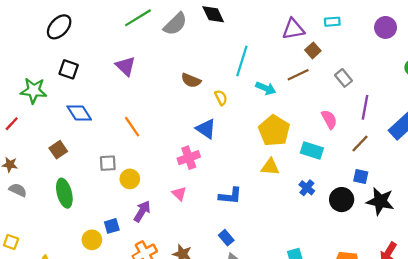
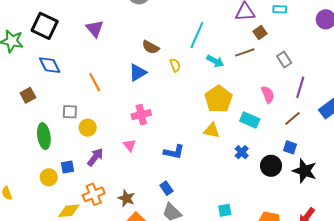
black square: (69, 69) -> (45, 26), size x1.5
blue triangle: (206, 129) -> (138, 73), moved, turned 48
green ellipse: (64, 193) -> (44, 136), moved

